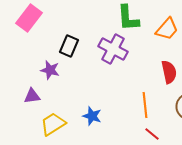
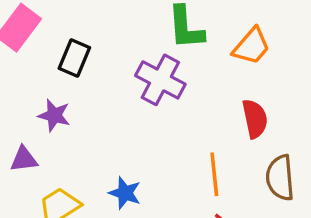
black rectangle: (69, 46) -> (74, 58), moved

